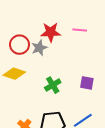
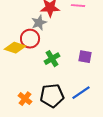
red circle: (20, 45) -> (30, 39), moved

